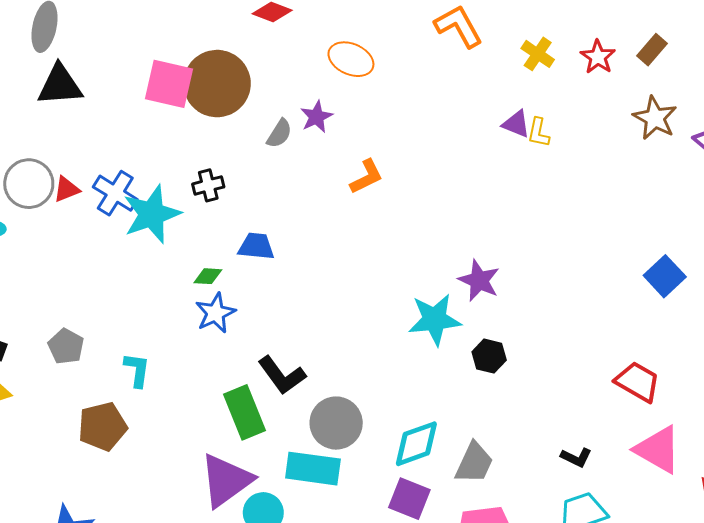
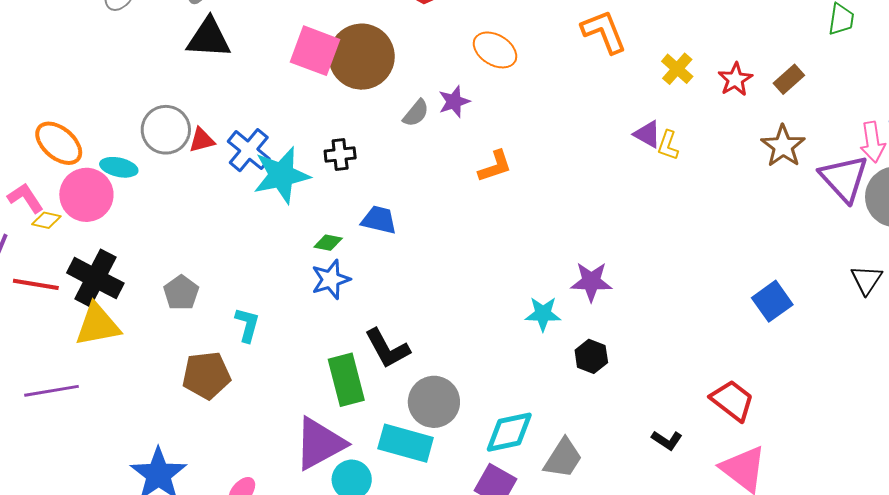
purple star: (479, 280) -> (591, 282), turned -30
cyan star: (435, 320) -> (543, 314), size x0.7
black L-shape: (576, 457) -> (667, 440), moved

